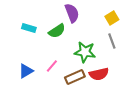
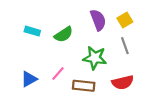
purple semicircle: (72, 13) -> (98, 20), moved
red semicircle: (99, 74) -> (123, 82), moved
brown rectangle: (75, 77) -> (84, 86), turned 30

